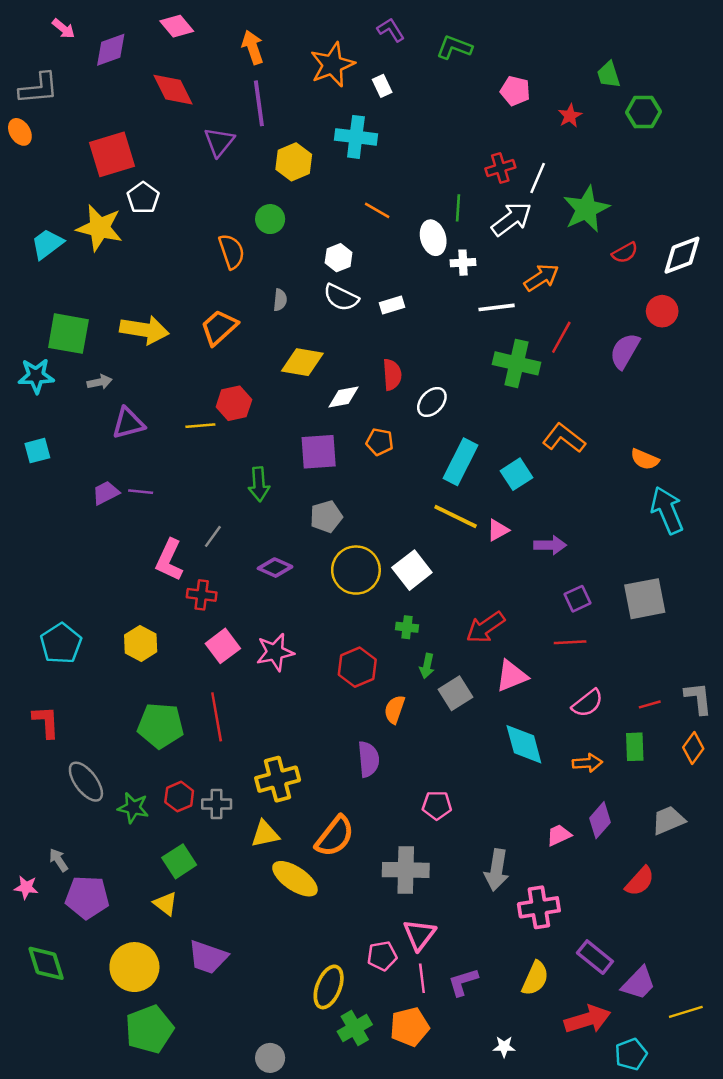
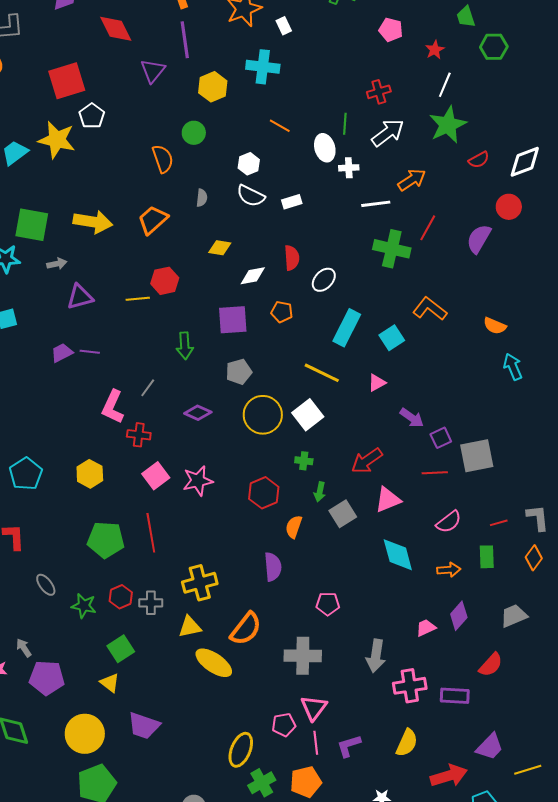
white line: (538, 178) -> (445, 85), moved
yellow diamond: (302, 362) -> (220, 248), size x0.7
cyan arrow: (667, 510) -> (513, 367), size x0.7
yellow line: (456, 517) -> (322, 373), moved
purple arrow: (550, 545) -> (412, 418), moved, turned 35
gray square: (645, 599) -> (477, 456), moved
gray ellipse: (86, 782) -> (46, 585), size x0.7
purple rectangle: (595, 957) -> (455, 696), moved, turned -36

